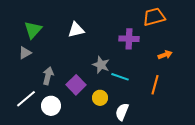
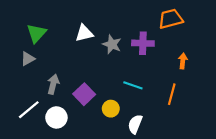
orange arrow: (165, 55) -> (183, 61), turned -64
gray star: (101, 65) -> (112, 44), moved

